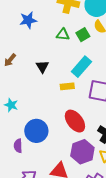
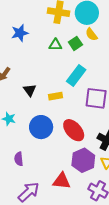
black triangle: (42, 67) -> (30, 90), moved
yellow rectangle: (67, 86) -> (56, 96), moved
blue circle: (36, 131) -> (41, 127), moved

